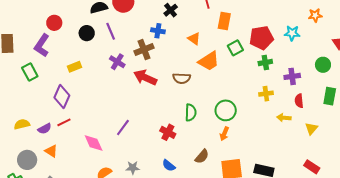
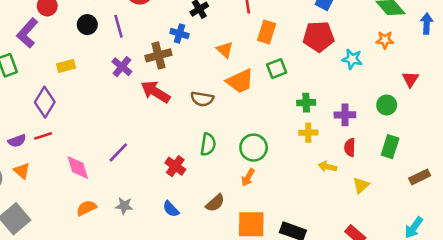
red pentagon: (261, 38) -> (319, 37), moved
green cross: (265, 62) -> (306, 103), moved

